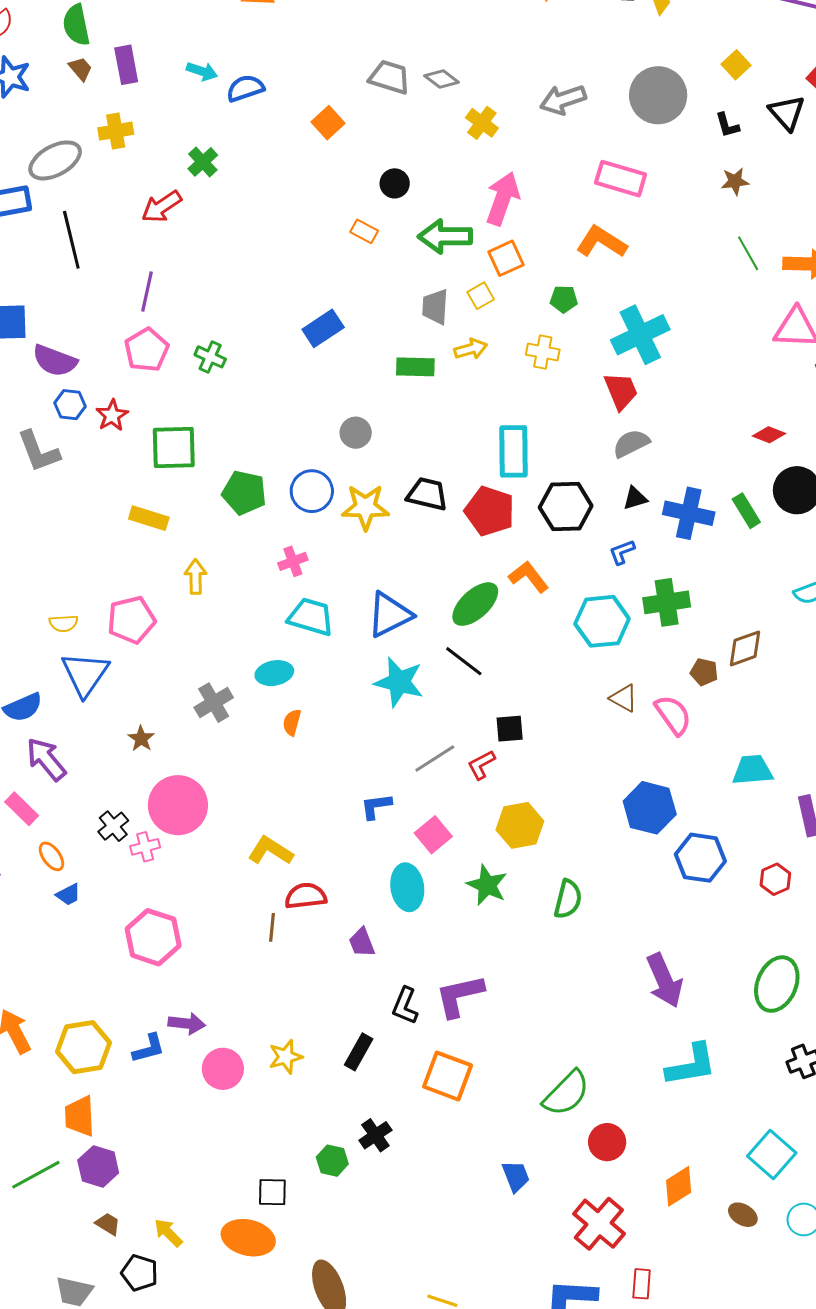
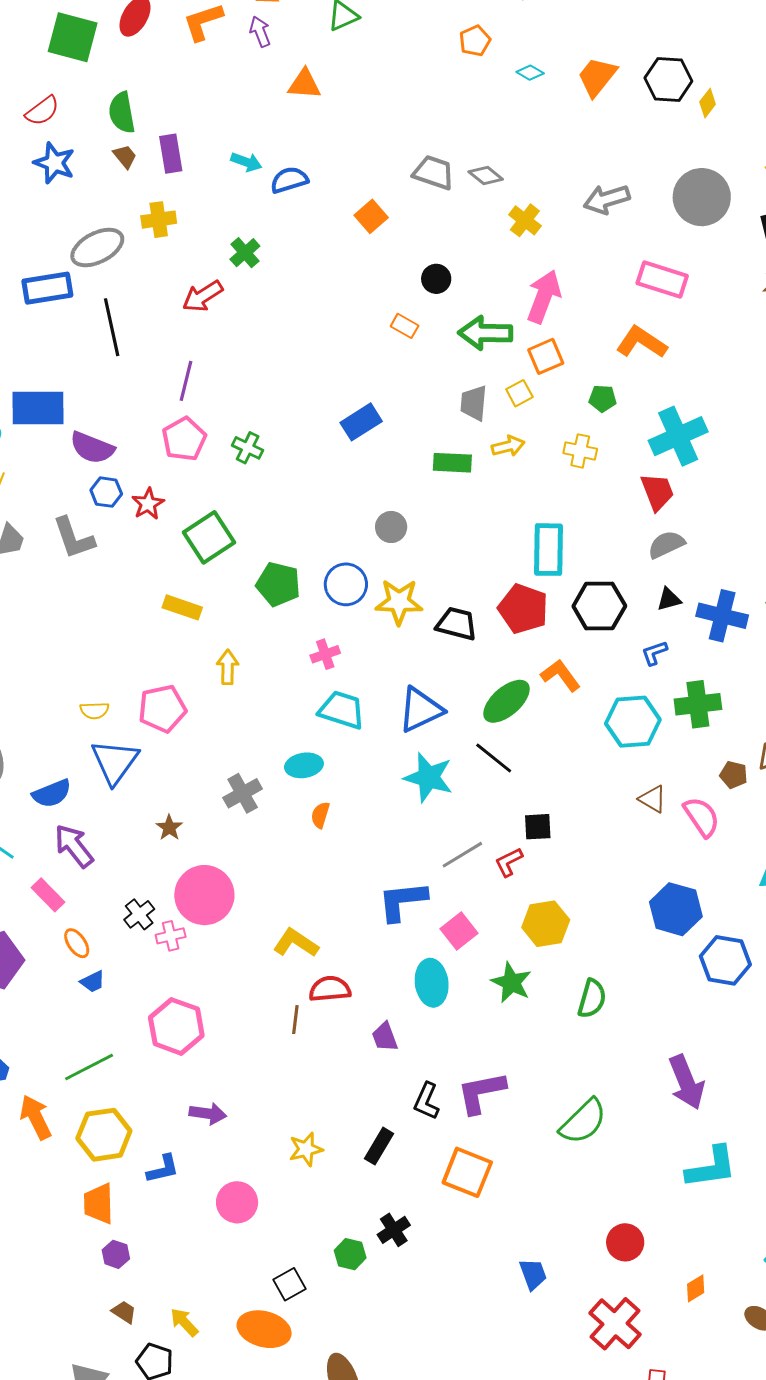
green square: (174, 447) -> (209, 537), turned -33
black trapezoid: (427, 494) -> (457, 624), moved
blue L-shape: (376, 806) -> (402, 901), size x1.6
blue L-shape: (149, 1048) -> (163, 1169), moved
pink circle: (223, 1069) -> (237, 1202), moved
green semicircle: (566, 1093) -> (583, 1122), moved
purple hexagon: (98, 1167) -> (116, 1254), size x0.7
green line: (36, 1175) -> (89, 1067), moved
orange diamond: (679, 1186) -> (696, 1288), size x0.7
black square: (272, 1192) -> (289, 1284), turned -32

